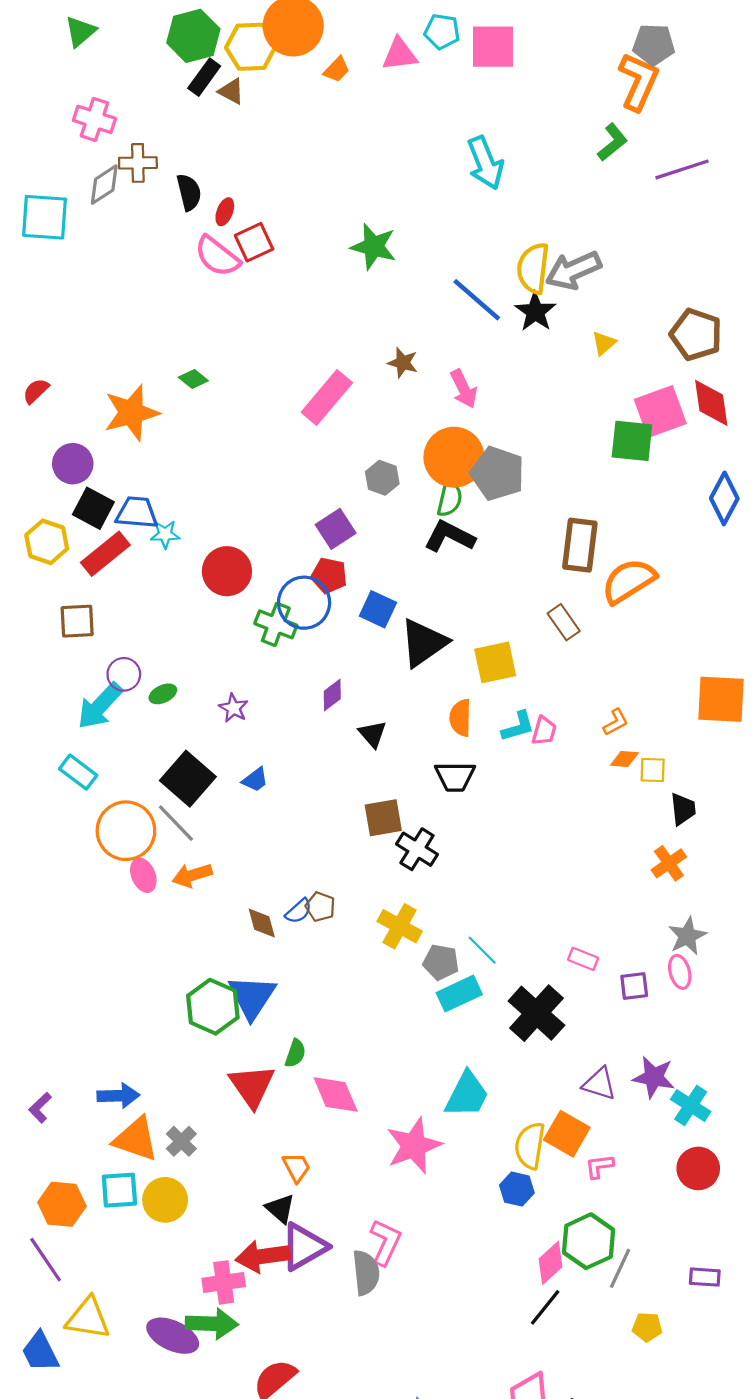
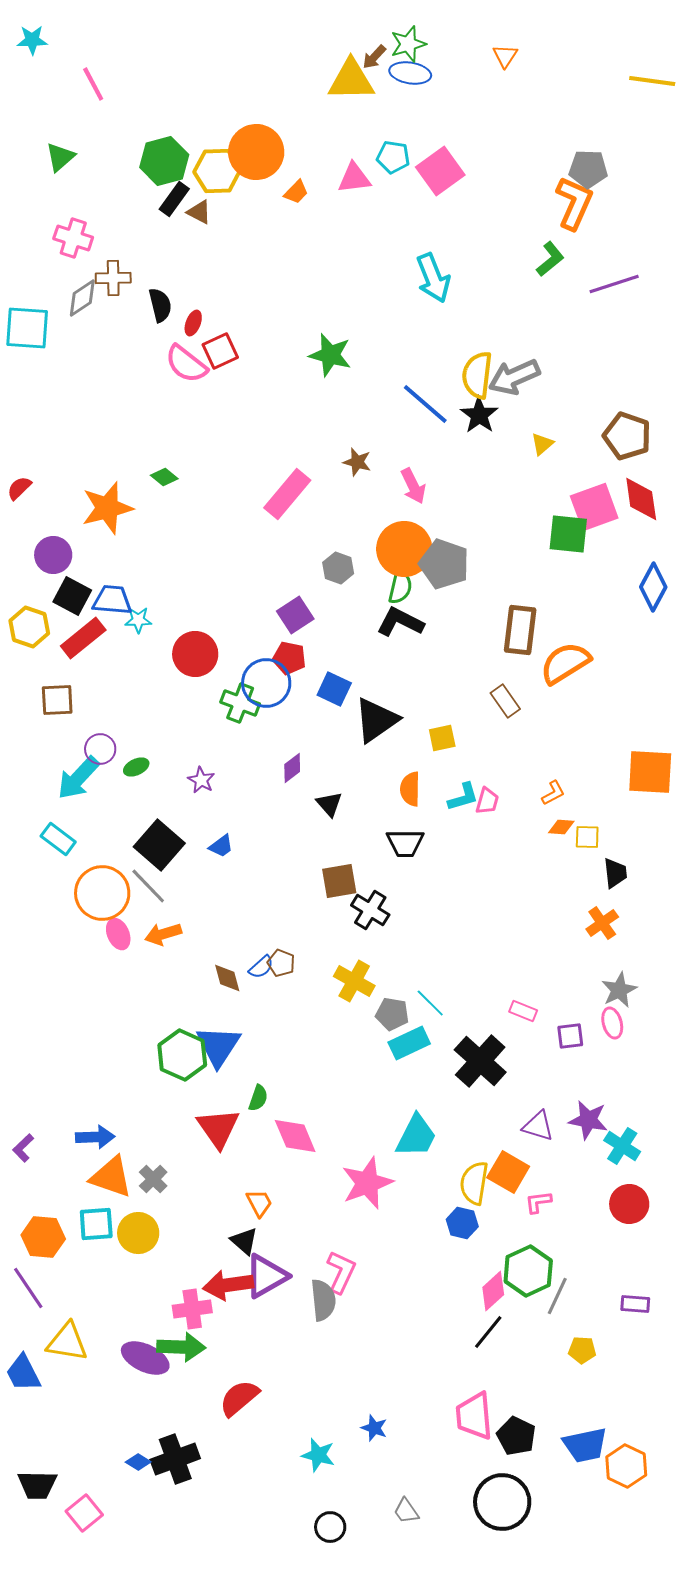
pink square: (493, 47) -> (440, 171), turned -36
yellow square: (495, 662) -> (442, 738), size x0.7

